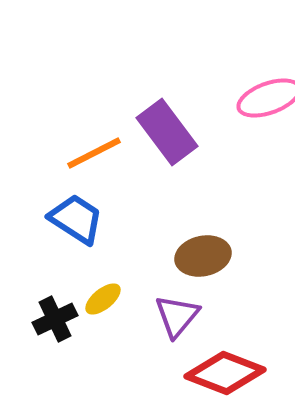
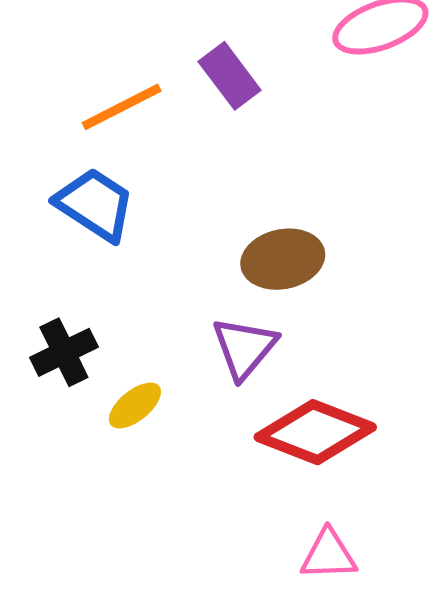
purple rectangle: (167, 132) -> (230, 76), size x0.7
yellow ellipse: (103, 299) -> (135, 405), moved

